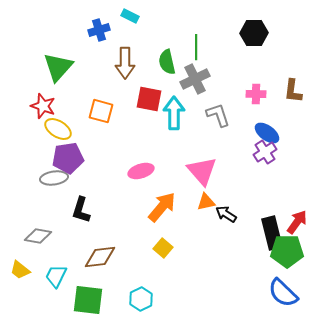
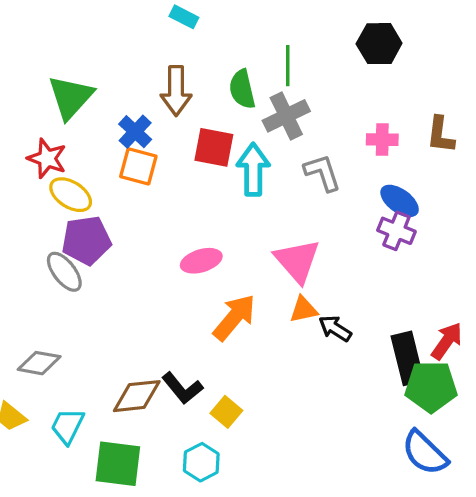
blue cross: (99, 30) -> (135, 132), moved, turned -30
purple cross: (265, 152) -> (396, 231), turned -35
gray ellipse: (54, 178) -> (64, 272), turned 60
black L-shape: (81, 210) -> (182, 388), moved, turned -56
yellow square: (163, 248) -> (226, 412), moved

